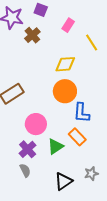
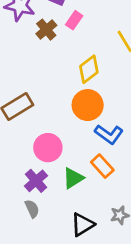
pink rectangle: (68, 25) -> (74, 20), moved
yellow diamond: (65, 64) -> (89, 69), turned -35
blue L-shape: (82, 113) -> (109, 134), turned -60

